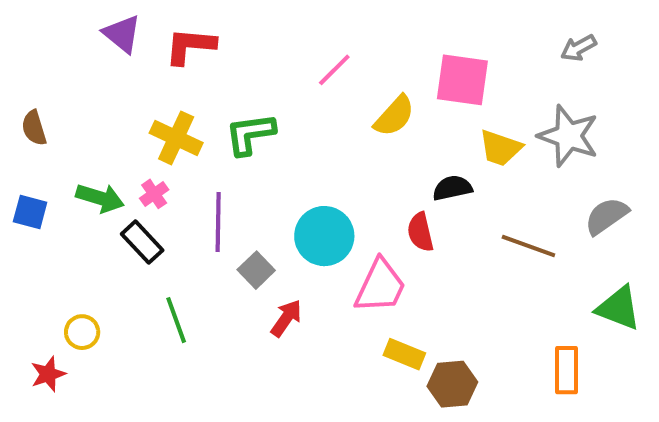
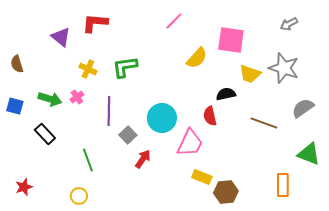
purple triangle: (122, 34) -> (61, 37), moved
pink line: (334, 70) -> (174, 21), moved
yellow cross: (176, 138) -> (88, 69), size x0.7
black rectangle: (142, 242) -> (45, 134), moved
yellow circle: (82, 332) -> (79, 196), moved

